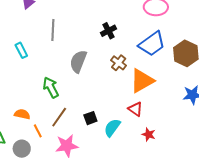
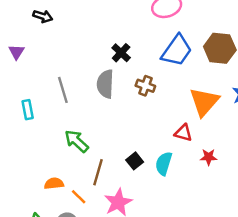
gray line: (53, 30) -> (63, 90), moved
cyan rectangle: (21, 50) -> (28, 110), turned 35
gray semicircle: (78, 61) -> (105, 84), moved
orange triangle: (142, 81) -> (204, 102), moved

